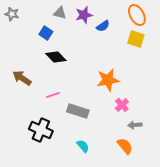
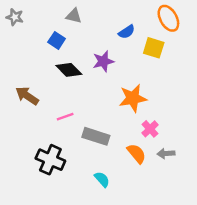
purple star: (84, 15) -> (103, 61), moved
yellow square: (136, 39) -> (154, 48), moved
orange semicircle: (125, 146) -> (136, 154), moved

